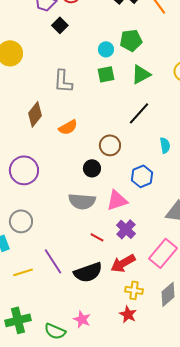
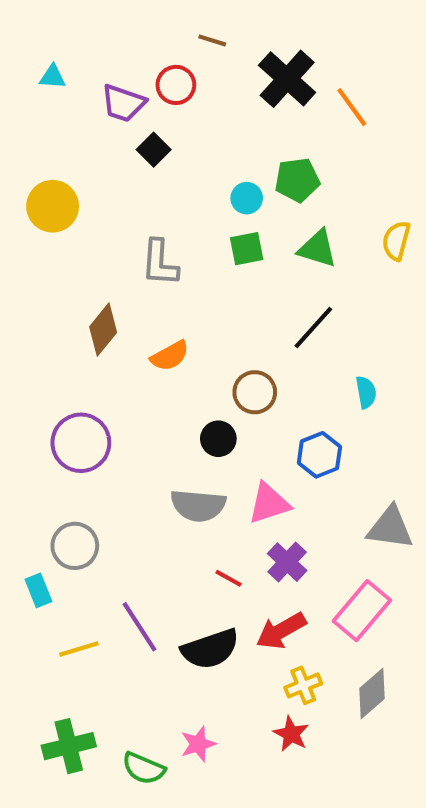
green triangle: (141, 74) -> (317, 249), turned 45
yellow cross: (134, 290) -> (303, 685), turned -30
pink star: (82, 319) -> (198, 744), turned 30

